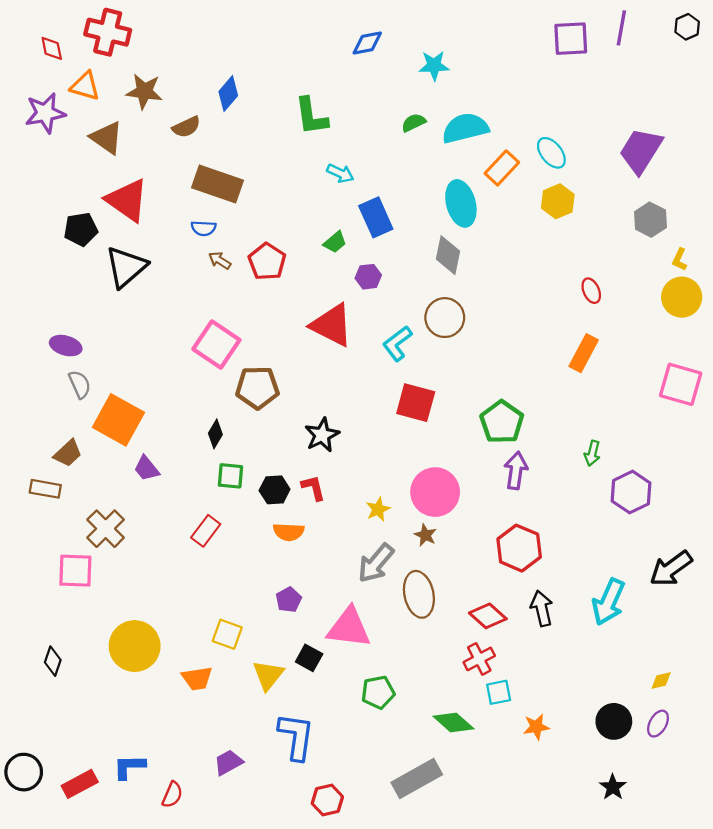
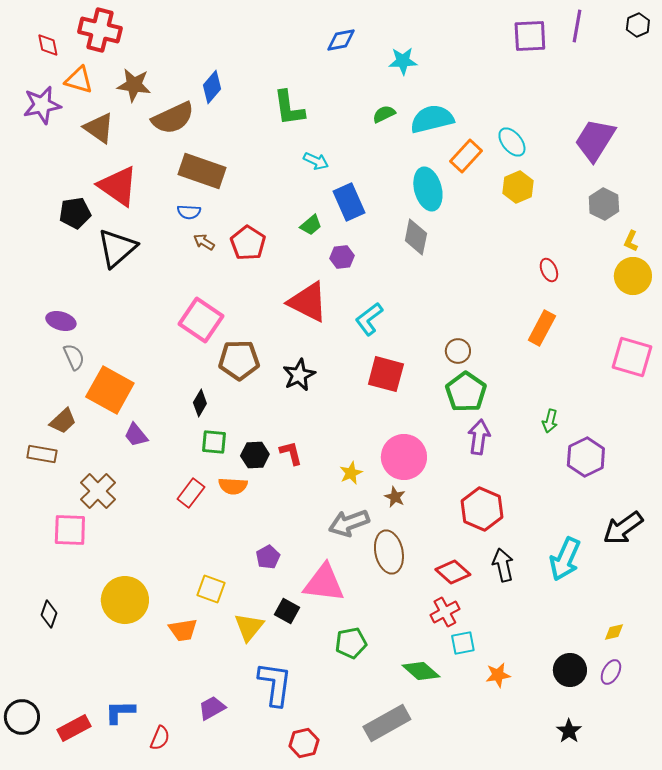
brown semicircle: (186, 127) -> (173, 118), size x1.6
brown circle: (445, 318) -> (458, 351), moved, size x0.7
black star: (322, 435) -> (299, 375), moved
orange semicircle: (289, 532) -> (233, 486), moved
gray arrow: (376, 563) -> (349, 523), turned 30

